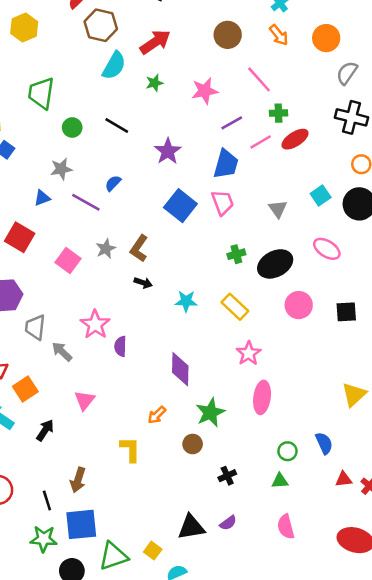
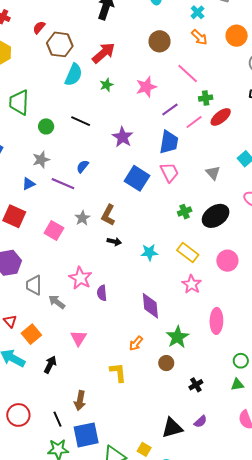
pink circle: (299, 305) -> (227, 261), moved
pink star: (249, 353) -> (192, 284), moved

